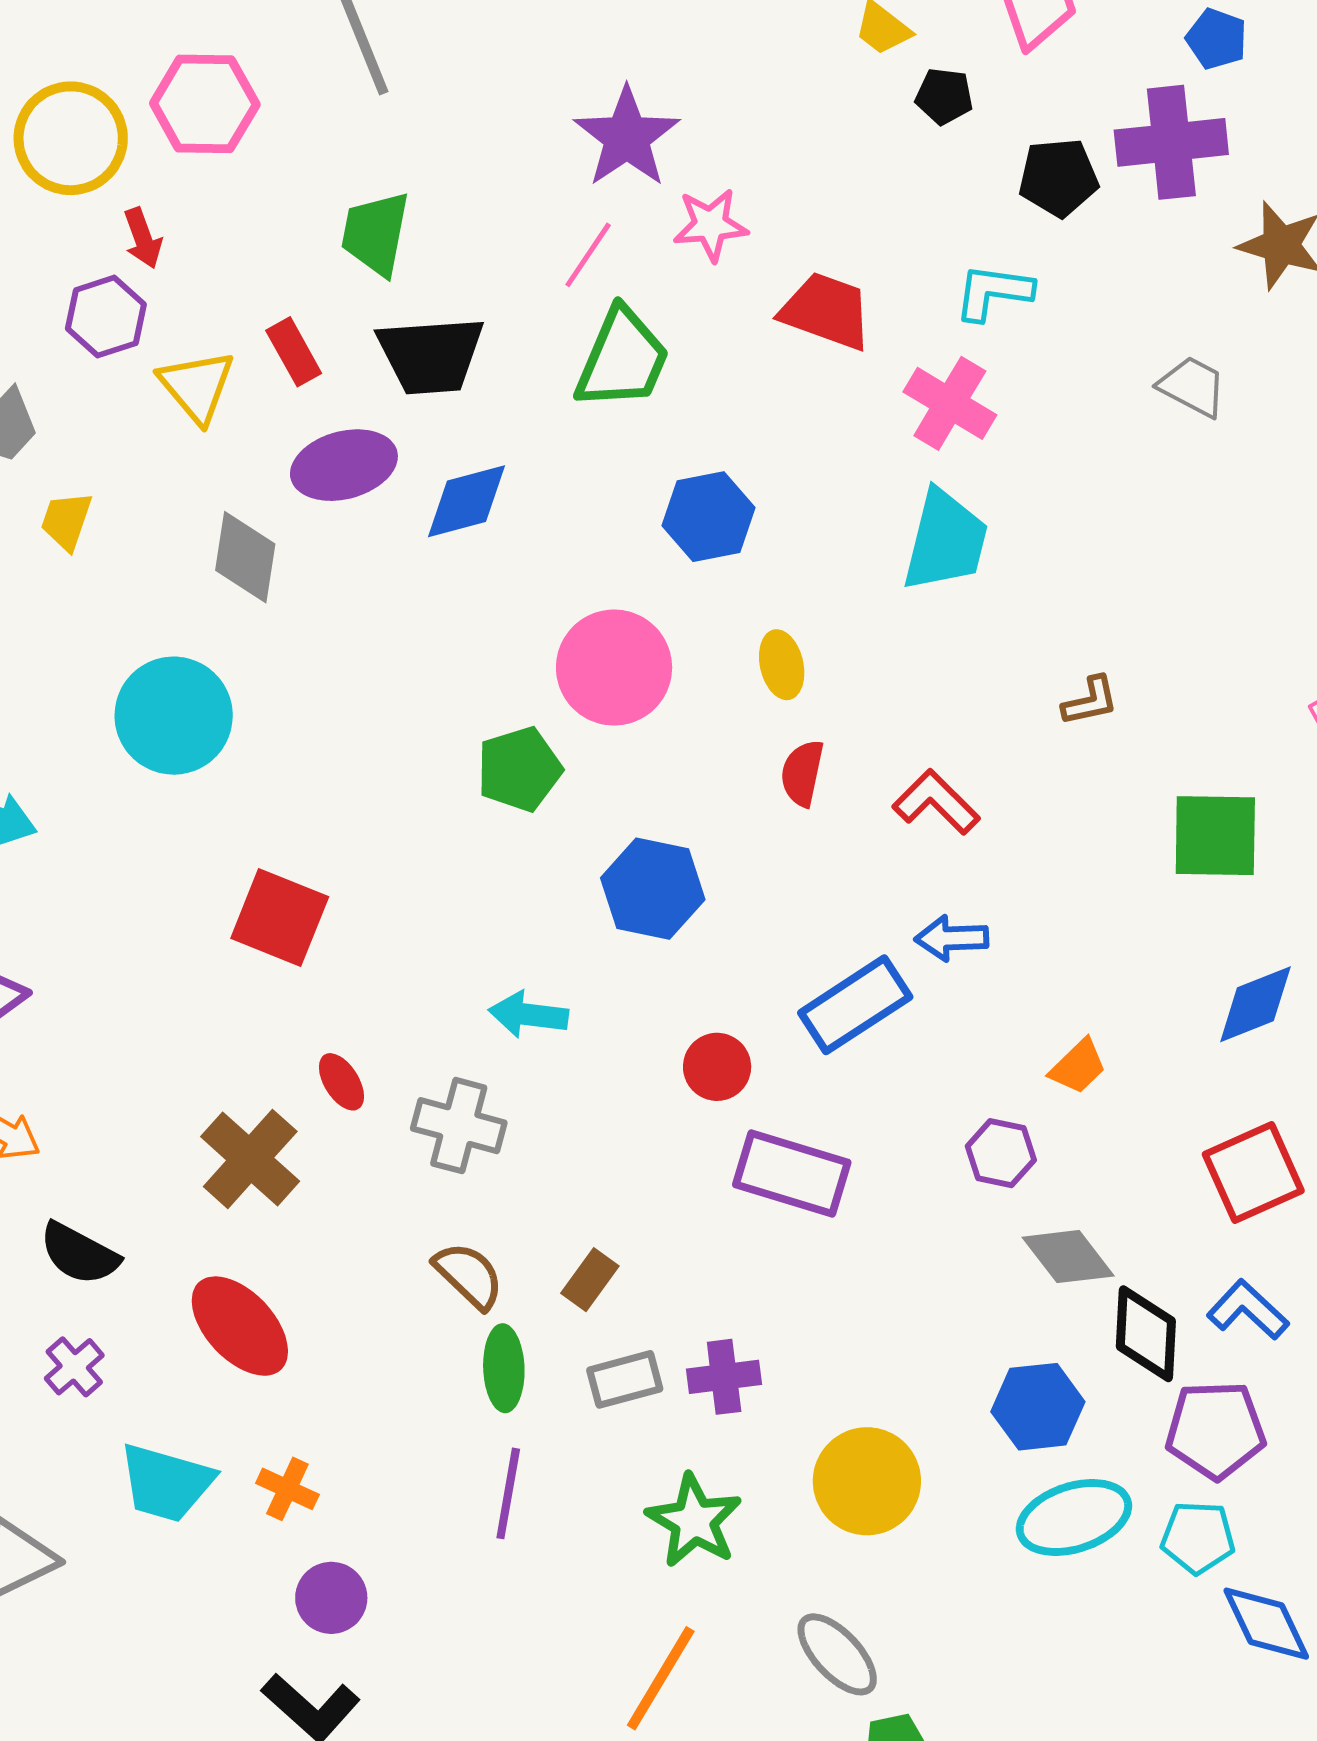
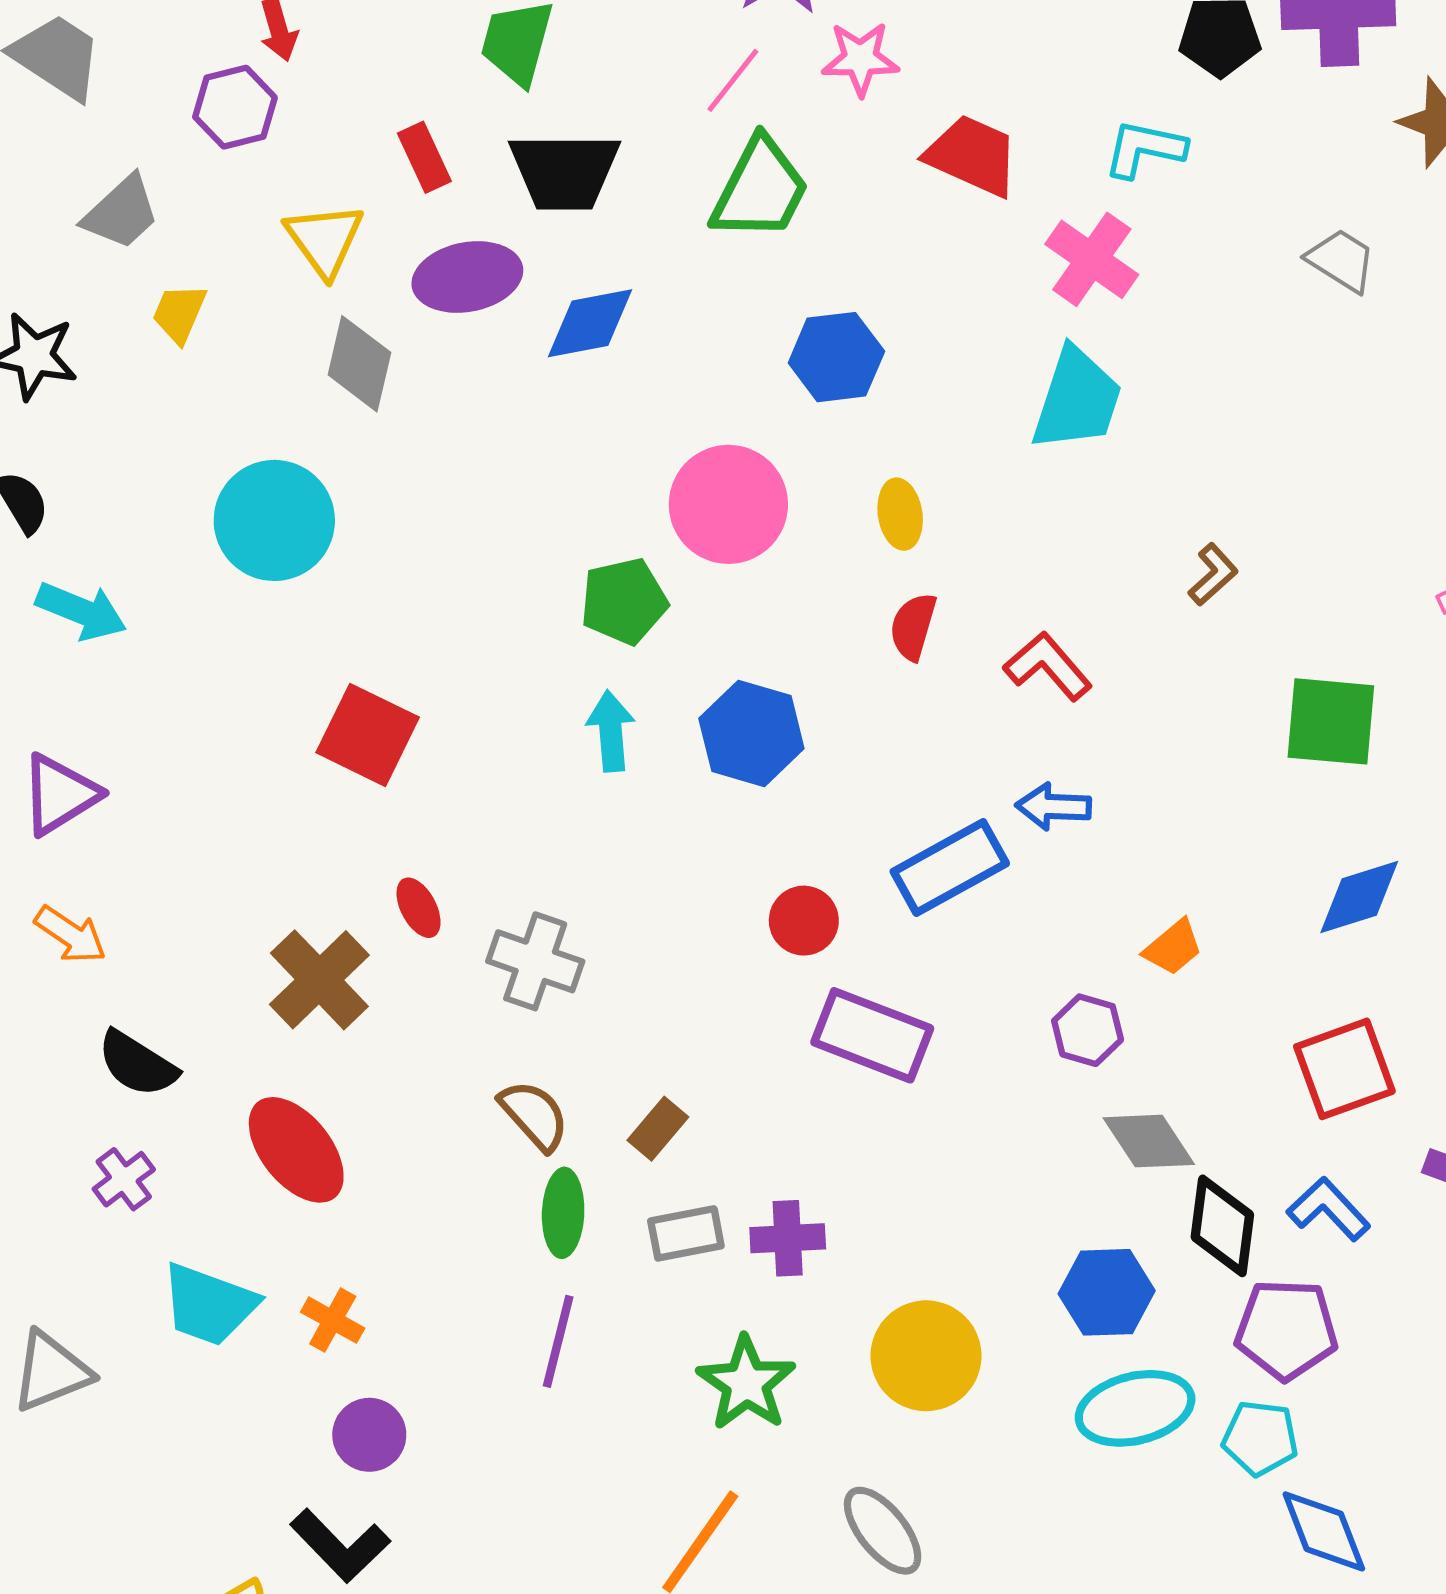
yellow triangle: (197, 386) -> (325, 240), moved
brown L-shape: (1090, 701) -> (1213, 575), turned -34
cyan arrow: (528, 1015) -> (611, 731), moved, turned 74

